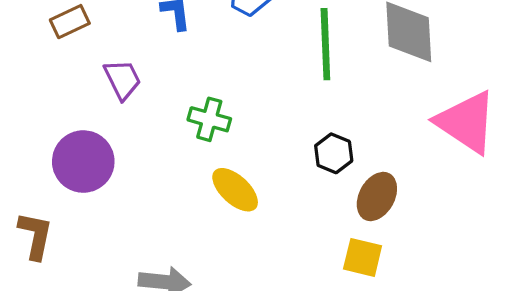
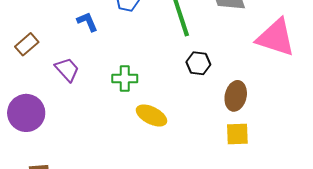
black hexagon: (334, 153) -> (198, 63), moved
purple circle: (83, 162) -> (26, 113), moved

